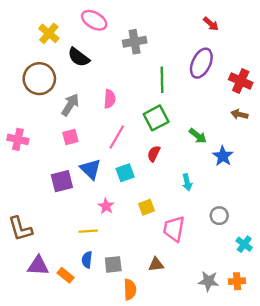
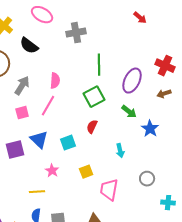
purple ellipse: (201, 63) -> (132, 81), moved
brown arrow: (239, 114) -> (164, 94), turned -32
pink line: (117, 137) -> (48, 106), moved
cyan cross: (244, 244) -> (168, 203), turned -32

